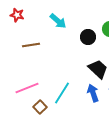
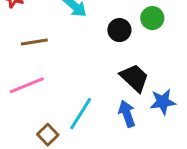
pink line: (27, 88) -> (27, 85), moved

